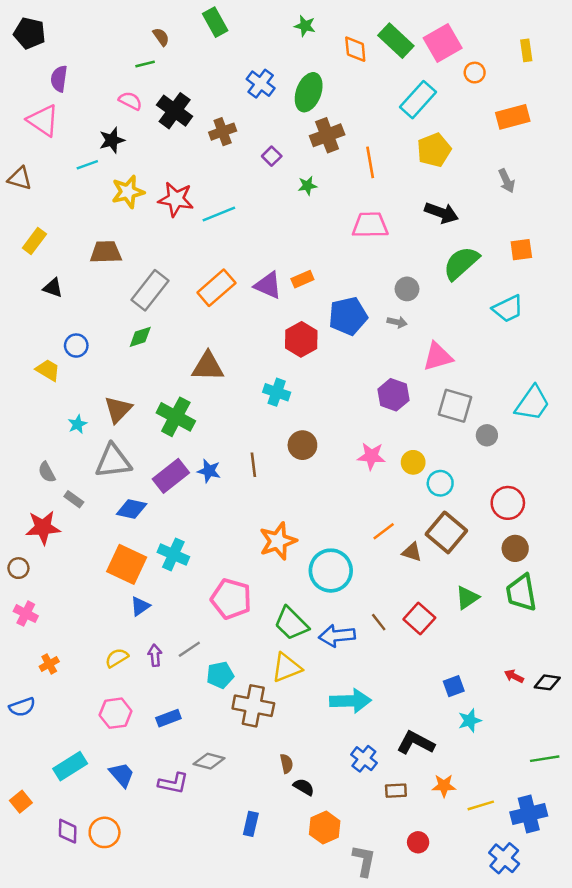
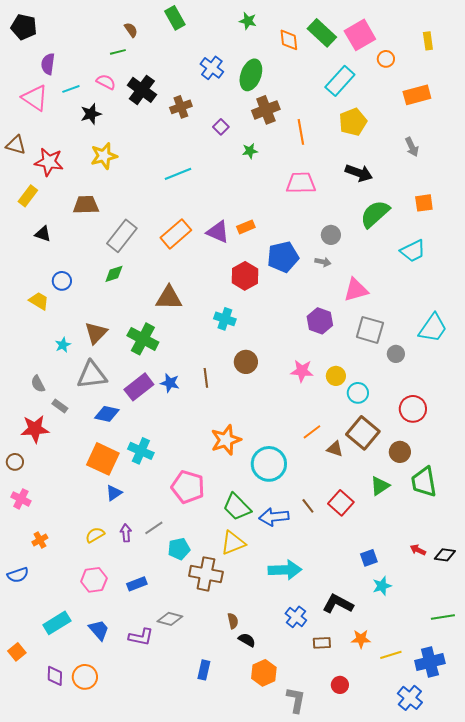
cyan line: (87, 165) -> (71, 89), moved
red star: (176, 199) -> (49, 162), moved
brown circle: (515, 548) -> (400, 452), moved

